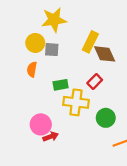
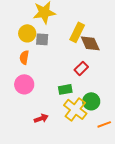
green rectangle: (61, 85) -> (65, 89), moved
yellow cross: (76, 102) -> (75, 109), moved, turned 30
pink circle: (41, 124) -> (24, 84), moved

